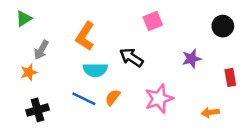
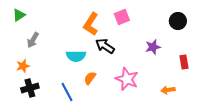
orange L-shape: (85, 36) -> (91, 24), moved
orange star: (29, 72) -> (23, 66), moved
blue line: (84, 99) -> (67, 92), moved, turned 36
pink star: (159, 99) -> (127, 79), turned -30

